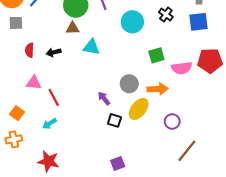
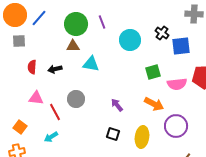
blue square: (198, 22) -> (181, 46), moved
gray circle: (129, 84) -> (76, 99), moved
orange arrow: (158, 89) -> (154, 104), turned 30
purple arrow: (104, 98) -> (117, 105), moved
yellow ellipse: (139, 109) -> (142, 137), moved, turned -30
purple circle: (172, 121) -> (176, 126), moved, size x1.5

